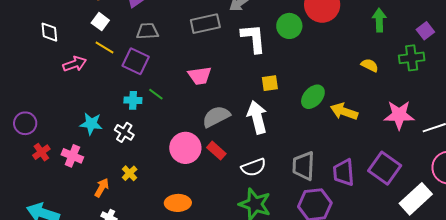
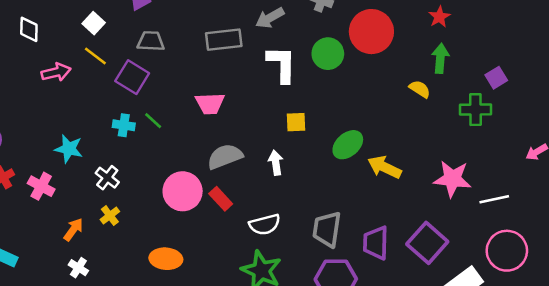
yellow semicircle: (370, 65) -> (420, 89), moved
white arrow: (257, 117) -> (276, 163), size x0.6
white cross: (124, 132) -> (107, 178), moved

